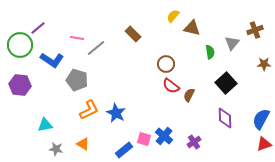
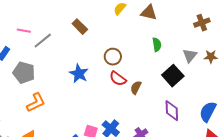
brown triangle: (192, 28) -> (149, 13), moved
gray triangle: (232, 43) -> (190, 56), moved
blue star: (116, 113) -> (79, 74), moved

